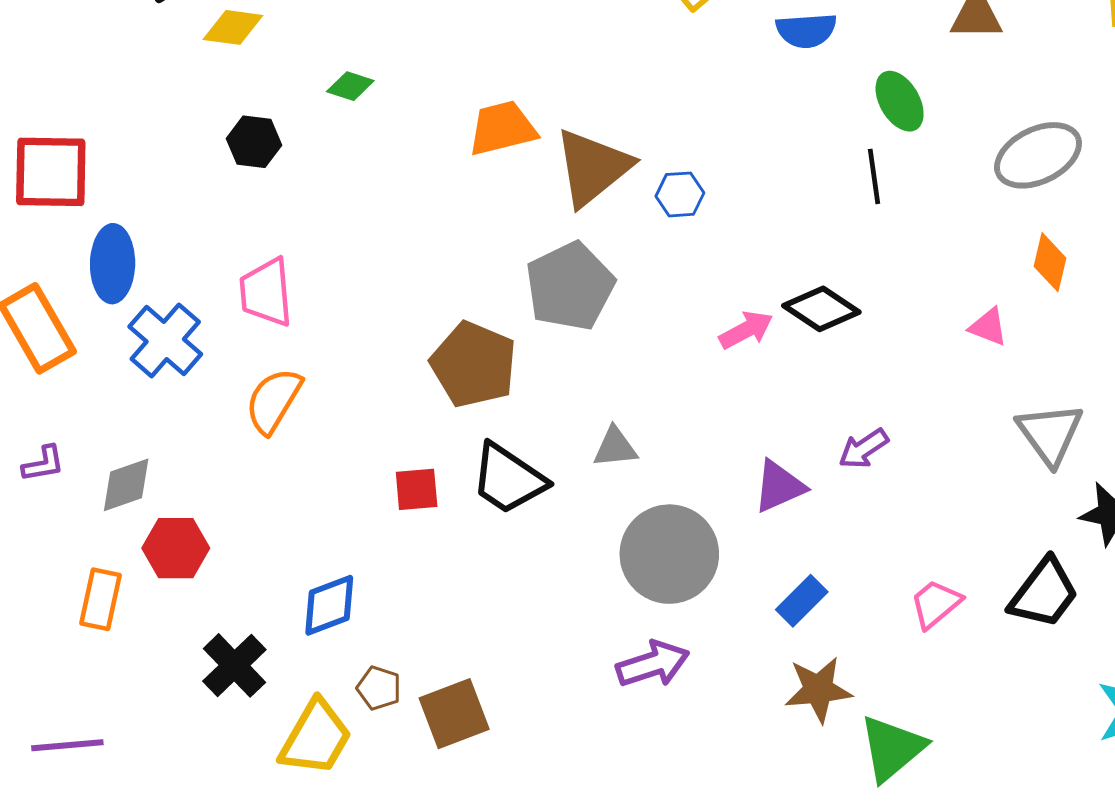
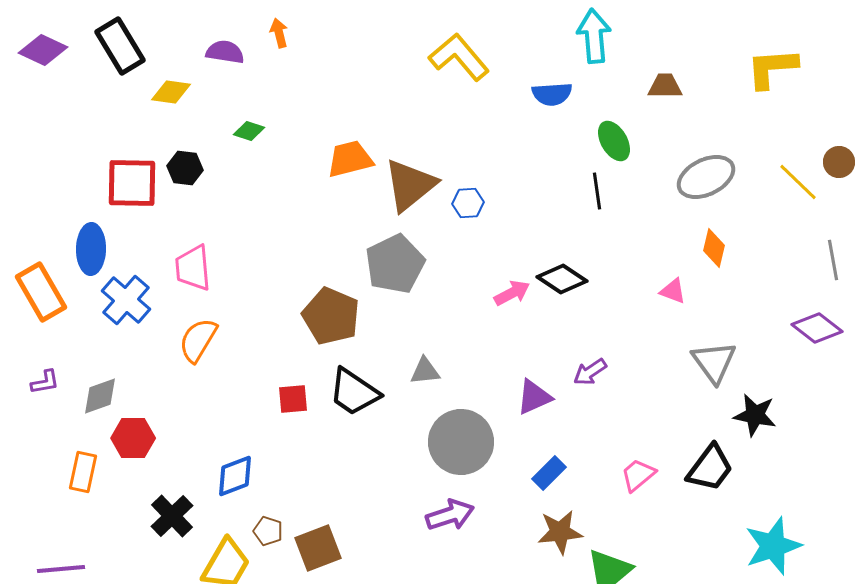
red square: (51, 172) -> (132, 183), moved

